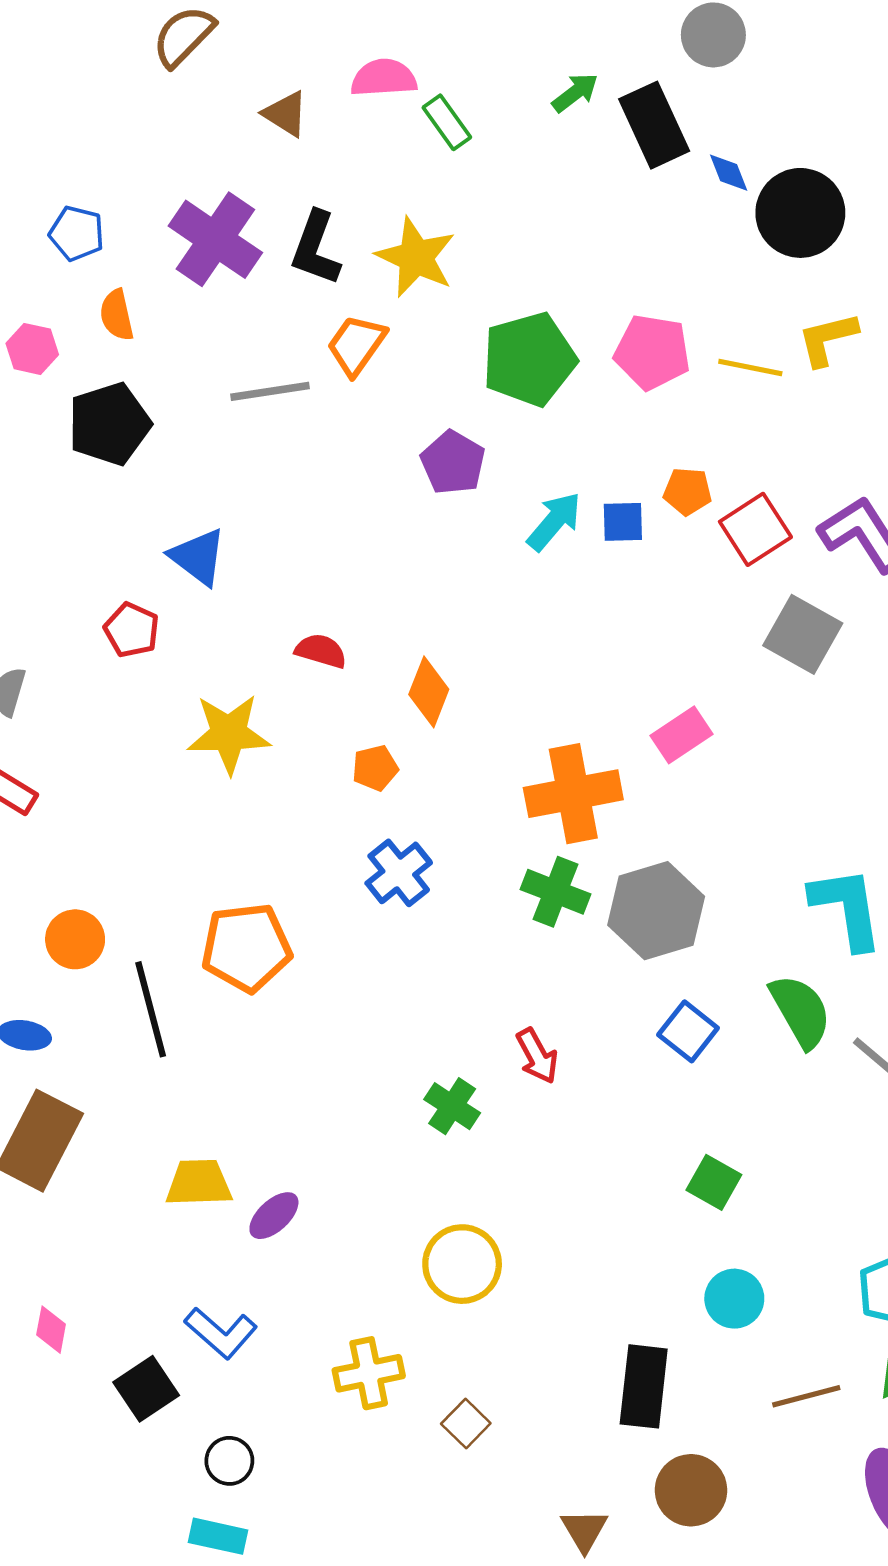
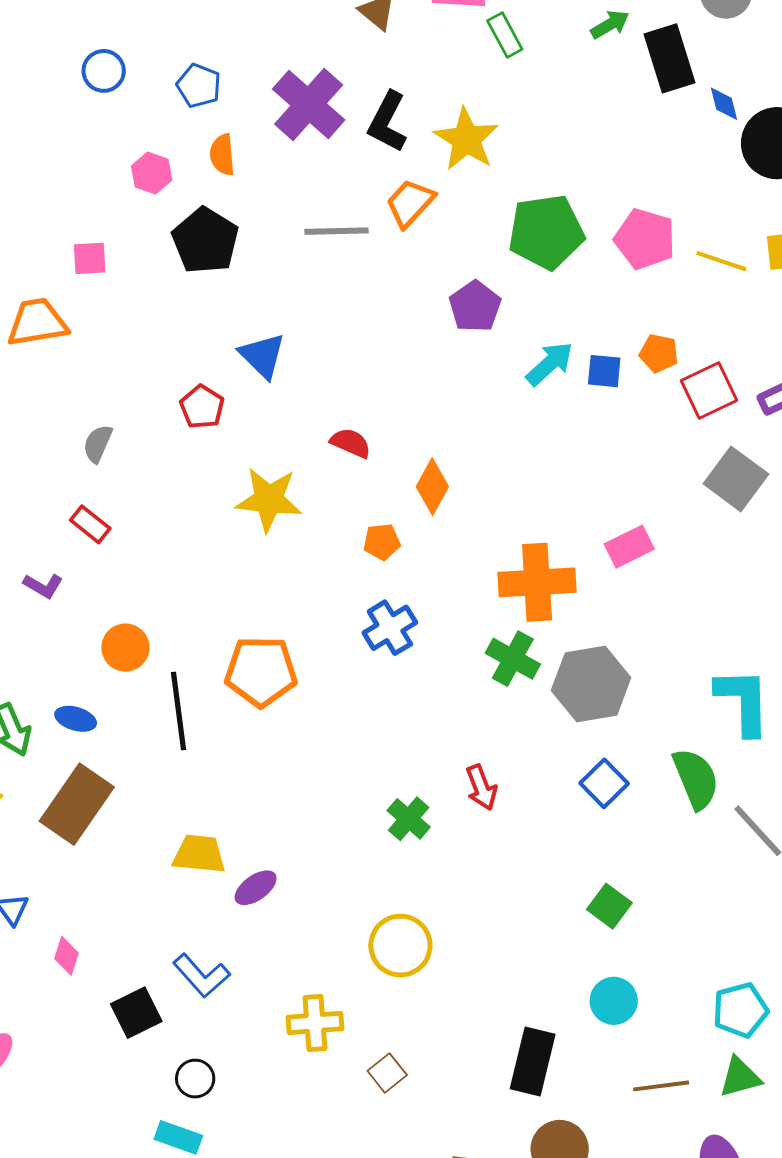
black pentagon: (109, 424) -> (205, 241), turned -30

